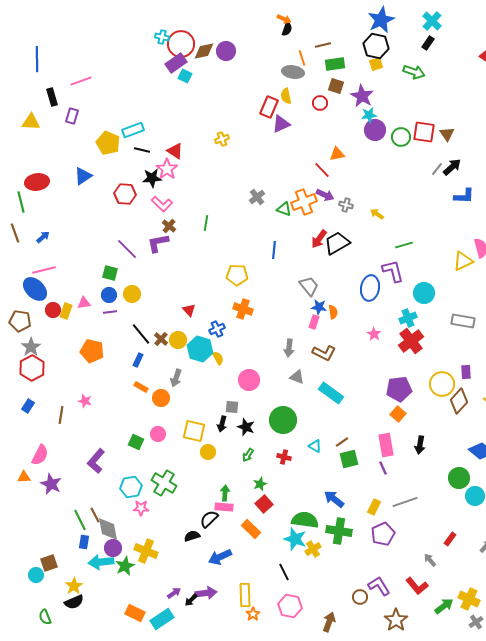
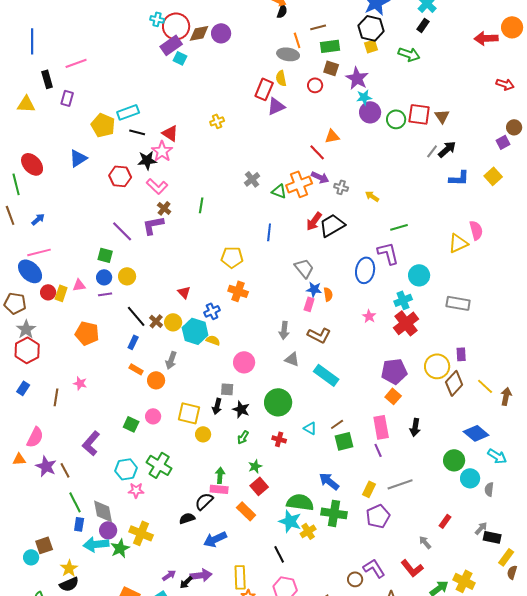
red ellipse: (37, 182) -> (32, 164), turned 55
yellow semicircle: (218, 358) -> (213, 340), turned -40
brown line: (95, 515) -> (65, 470), moved

